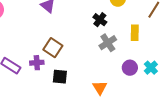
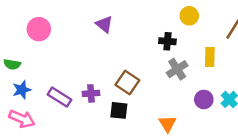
black cross: (100, 20) -> (167, 41), turned -32
brown square: (53, 48) -> (127, 82), moved

